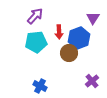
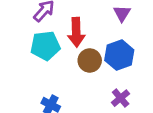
red arrow: (59, 32) -> (76, 32), size x1.5
blue hexagon: (79, 38) -> (119, 55), moved

